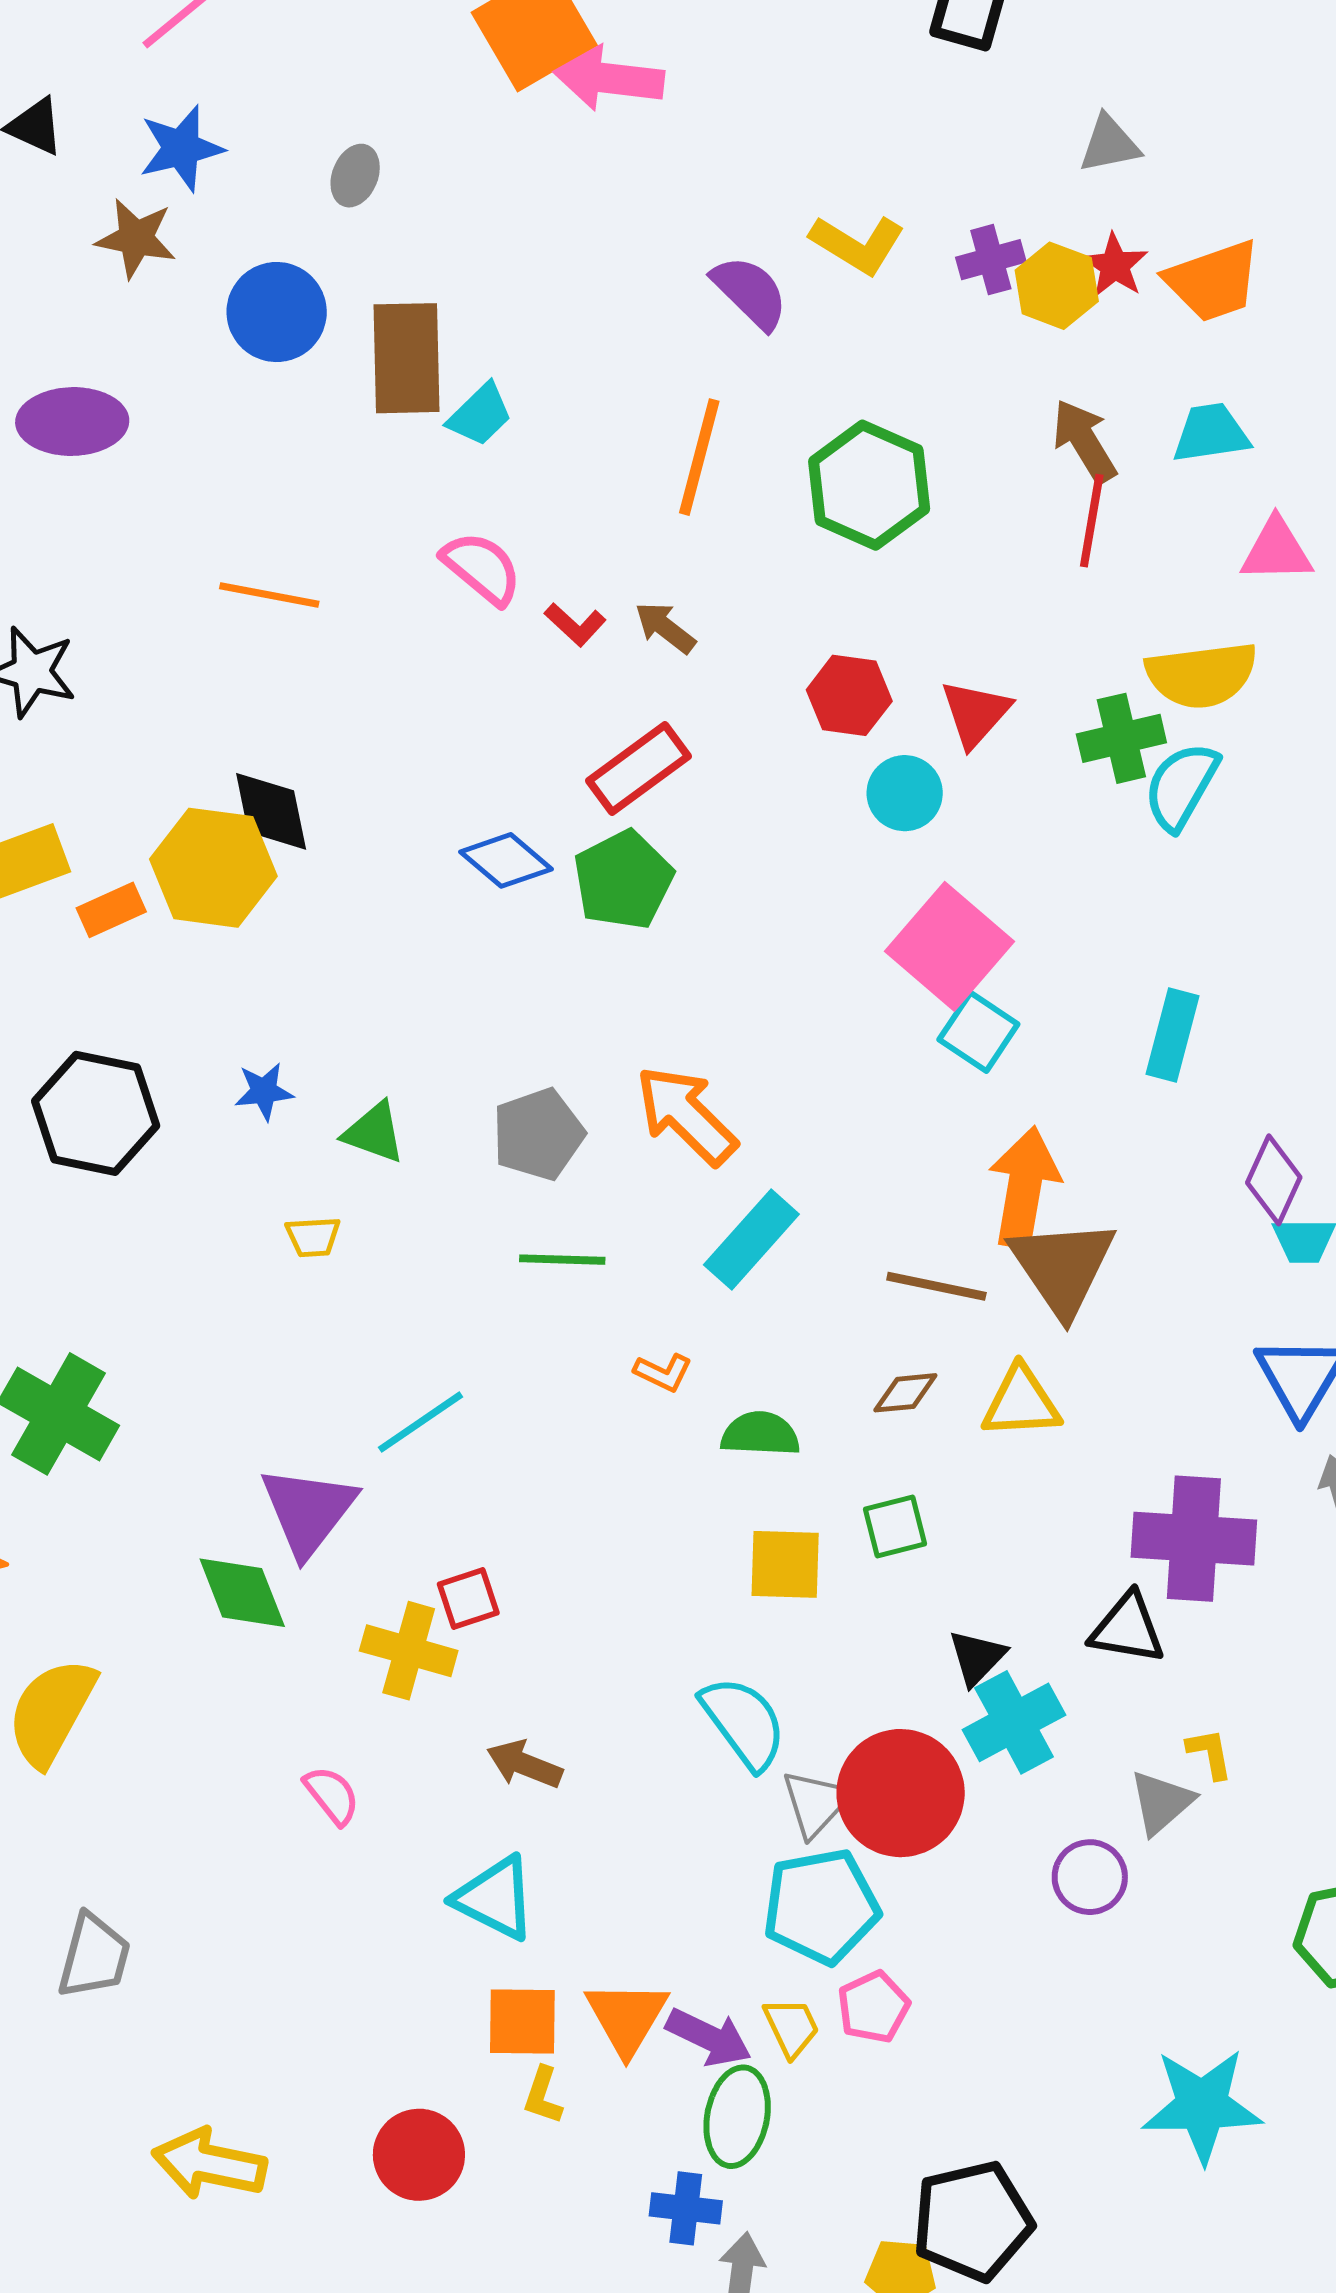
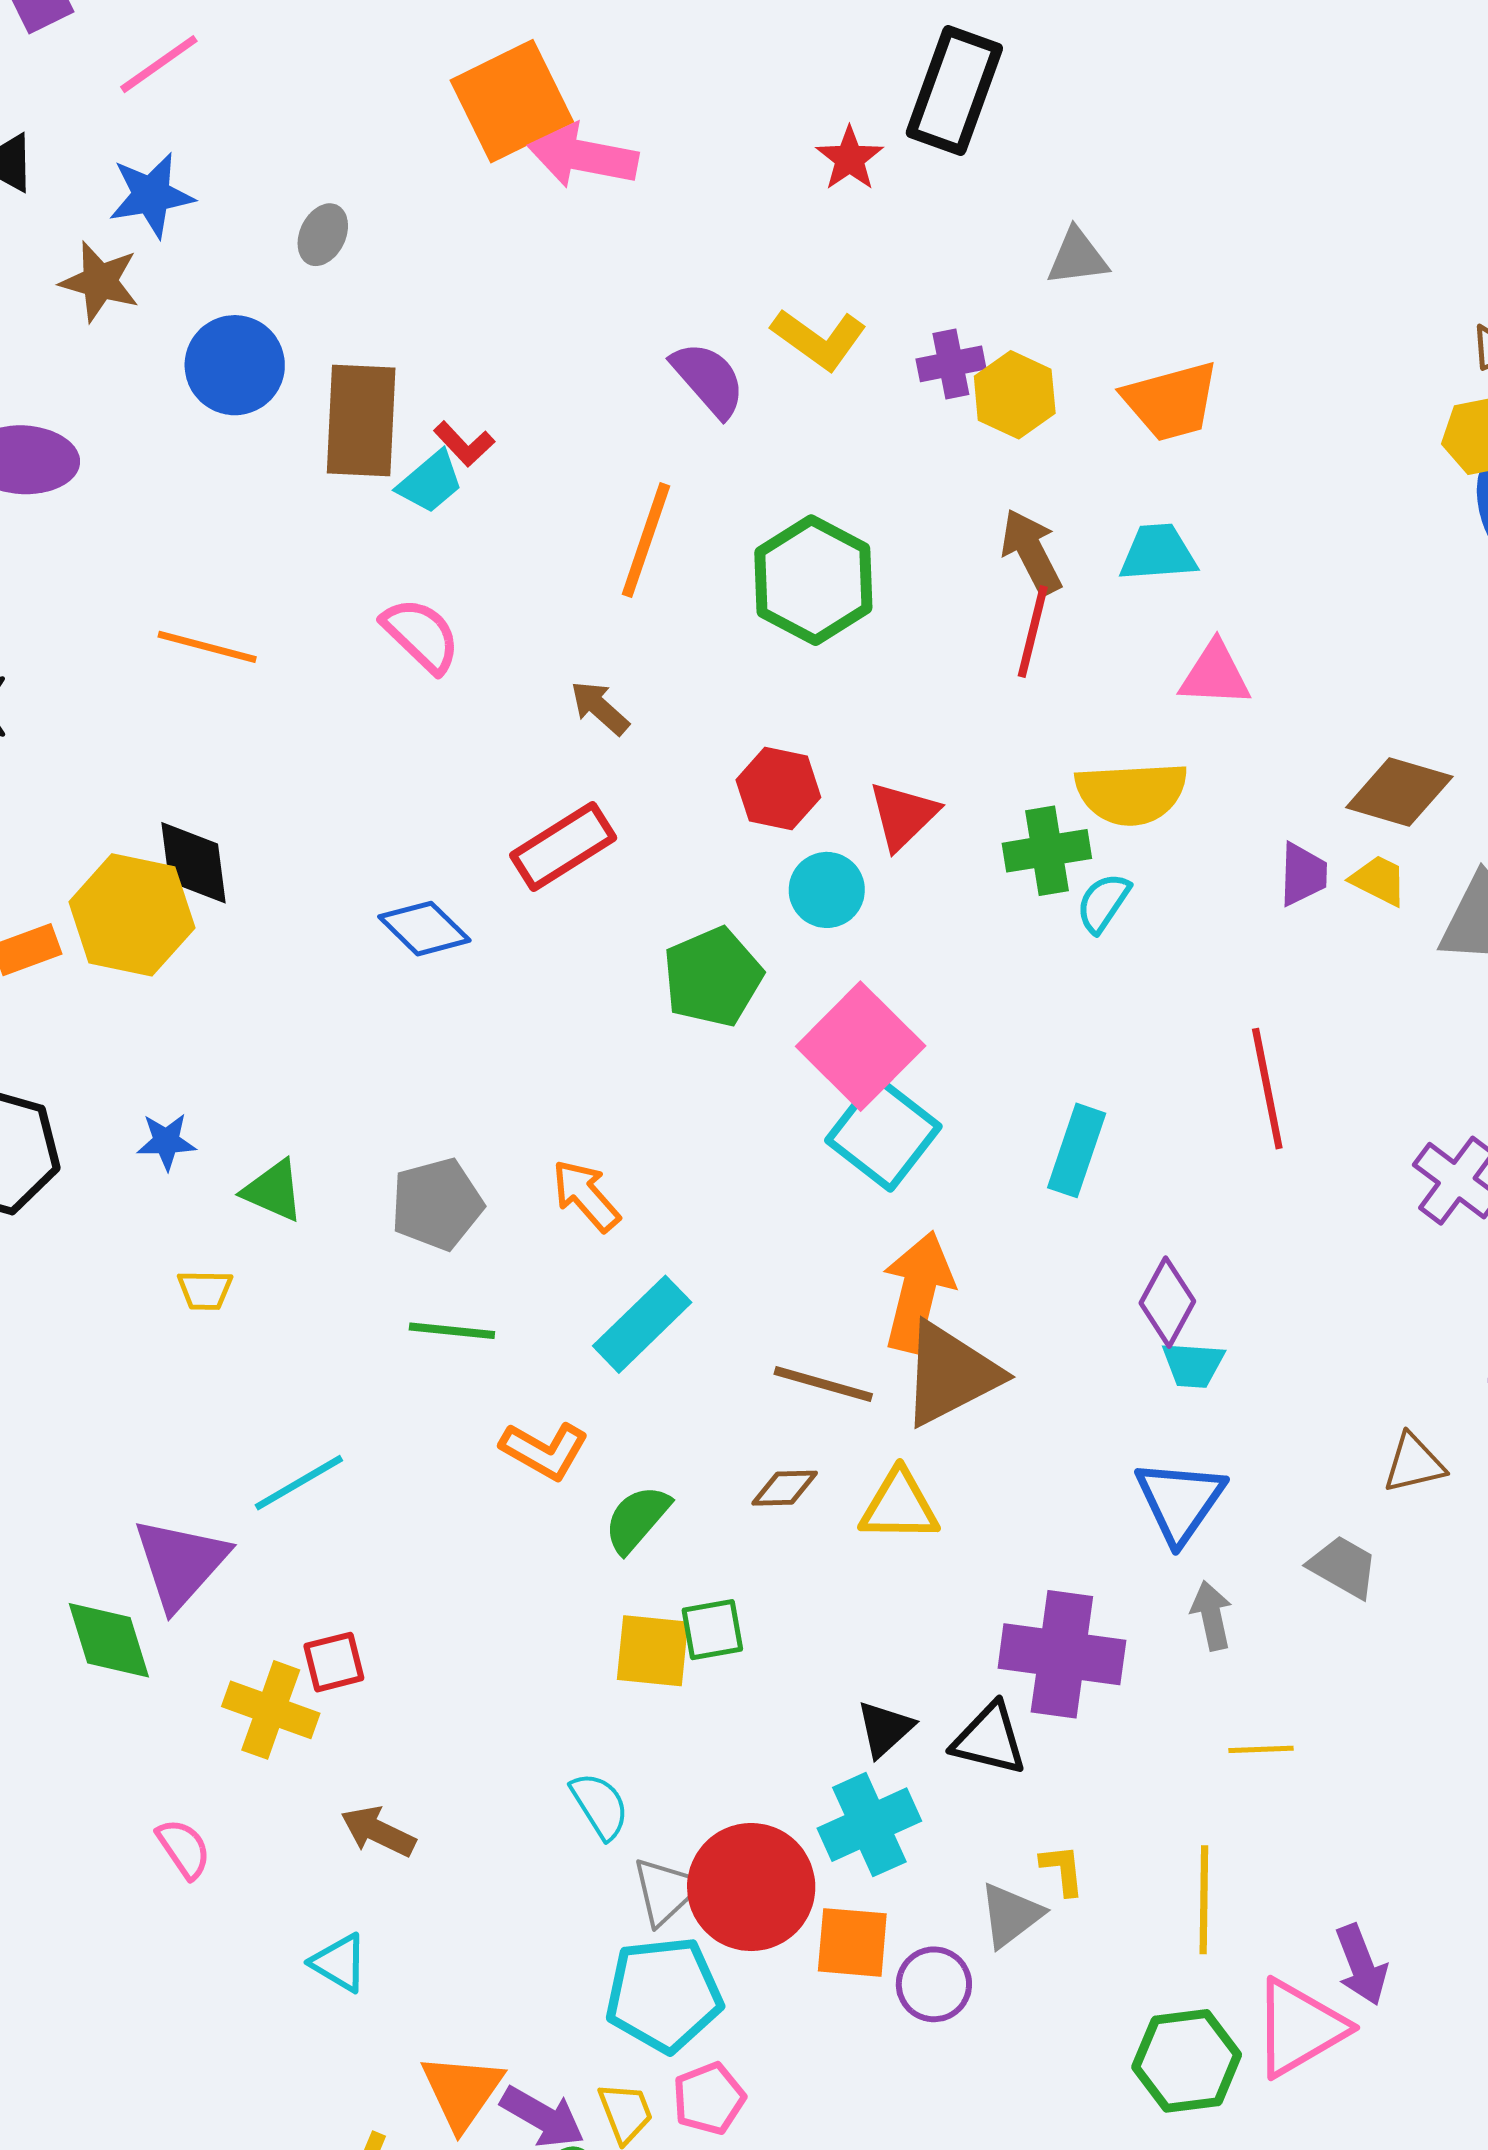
red star: (1115, 265) -> (850, 159), moved
red L-shape: (575, 624) -> (464, 444), moved
cyan semicircle: (1181, 786) -> (1103, 903), size x0.7
green pentagon: (623, 880) -> (713, 977), moved
cyan square: (978, 1032) -> (883, 1133), size x1.4
orange arrow: (686, 1115) -> (586, 1196), size x0.7
brown triangle: (1062, 1267) -> (950, 1374), turned 33
orange L-shape: (663, 1372) -> (544, 1450), size x1.5
green semicircle: (760, 1434) -> (637, 1519), turned -56
green square: (895, 1526) -> (712, 1630), moved
black triangle: (977, 1658) -> (885, 1729), moved
cyan semicircle: (744, 1723) -> (600, 1806), size x0.7
cyan triangle: (495, 1898) -> (339, 1963), size x0.7
orange square: (522, 2021) -> (852, 1942), moved

